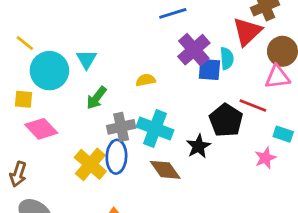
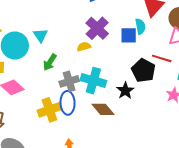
purple cross: (194, 50) -> (97, 28), moved
yellow cross: (90, 164) -> (49, 110), turned 35

